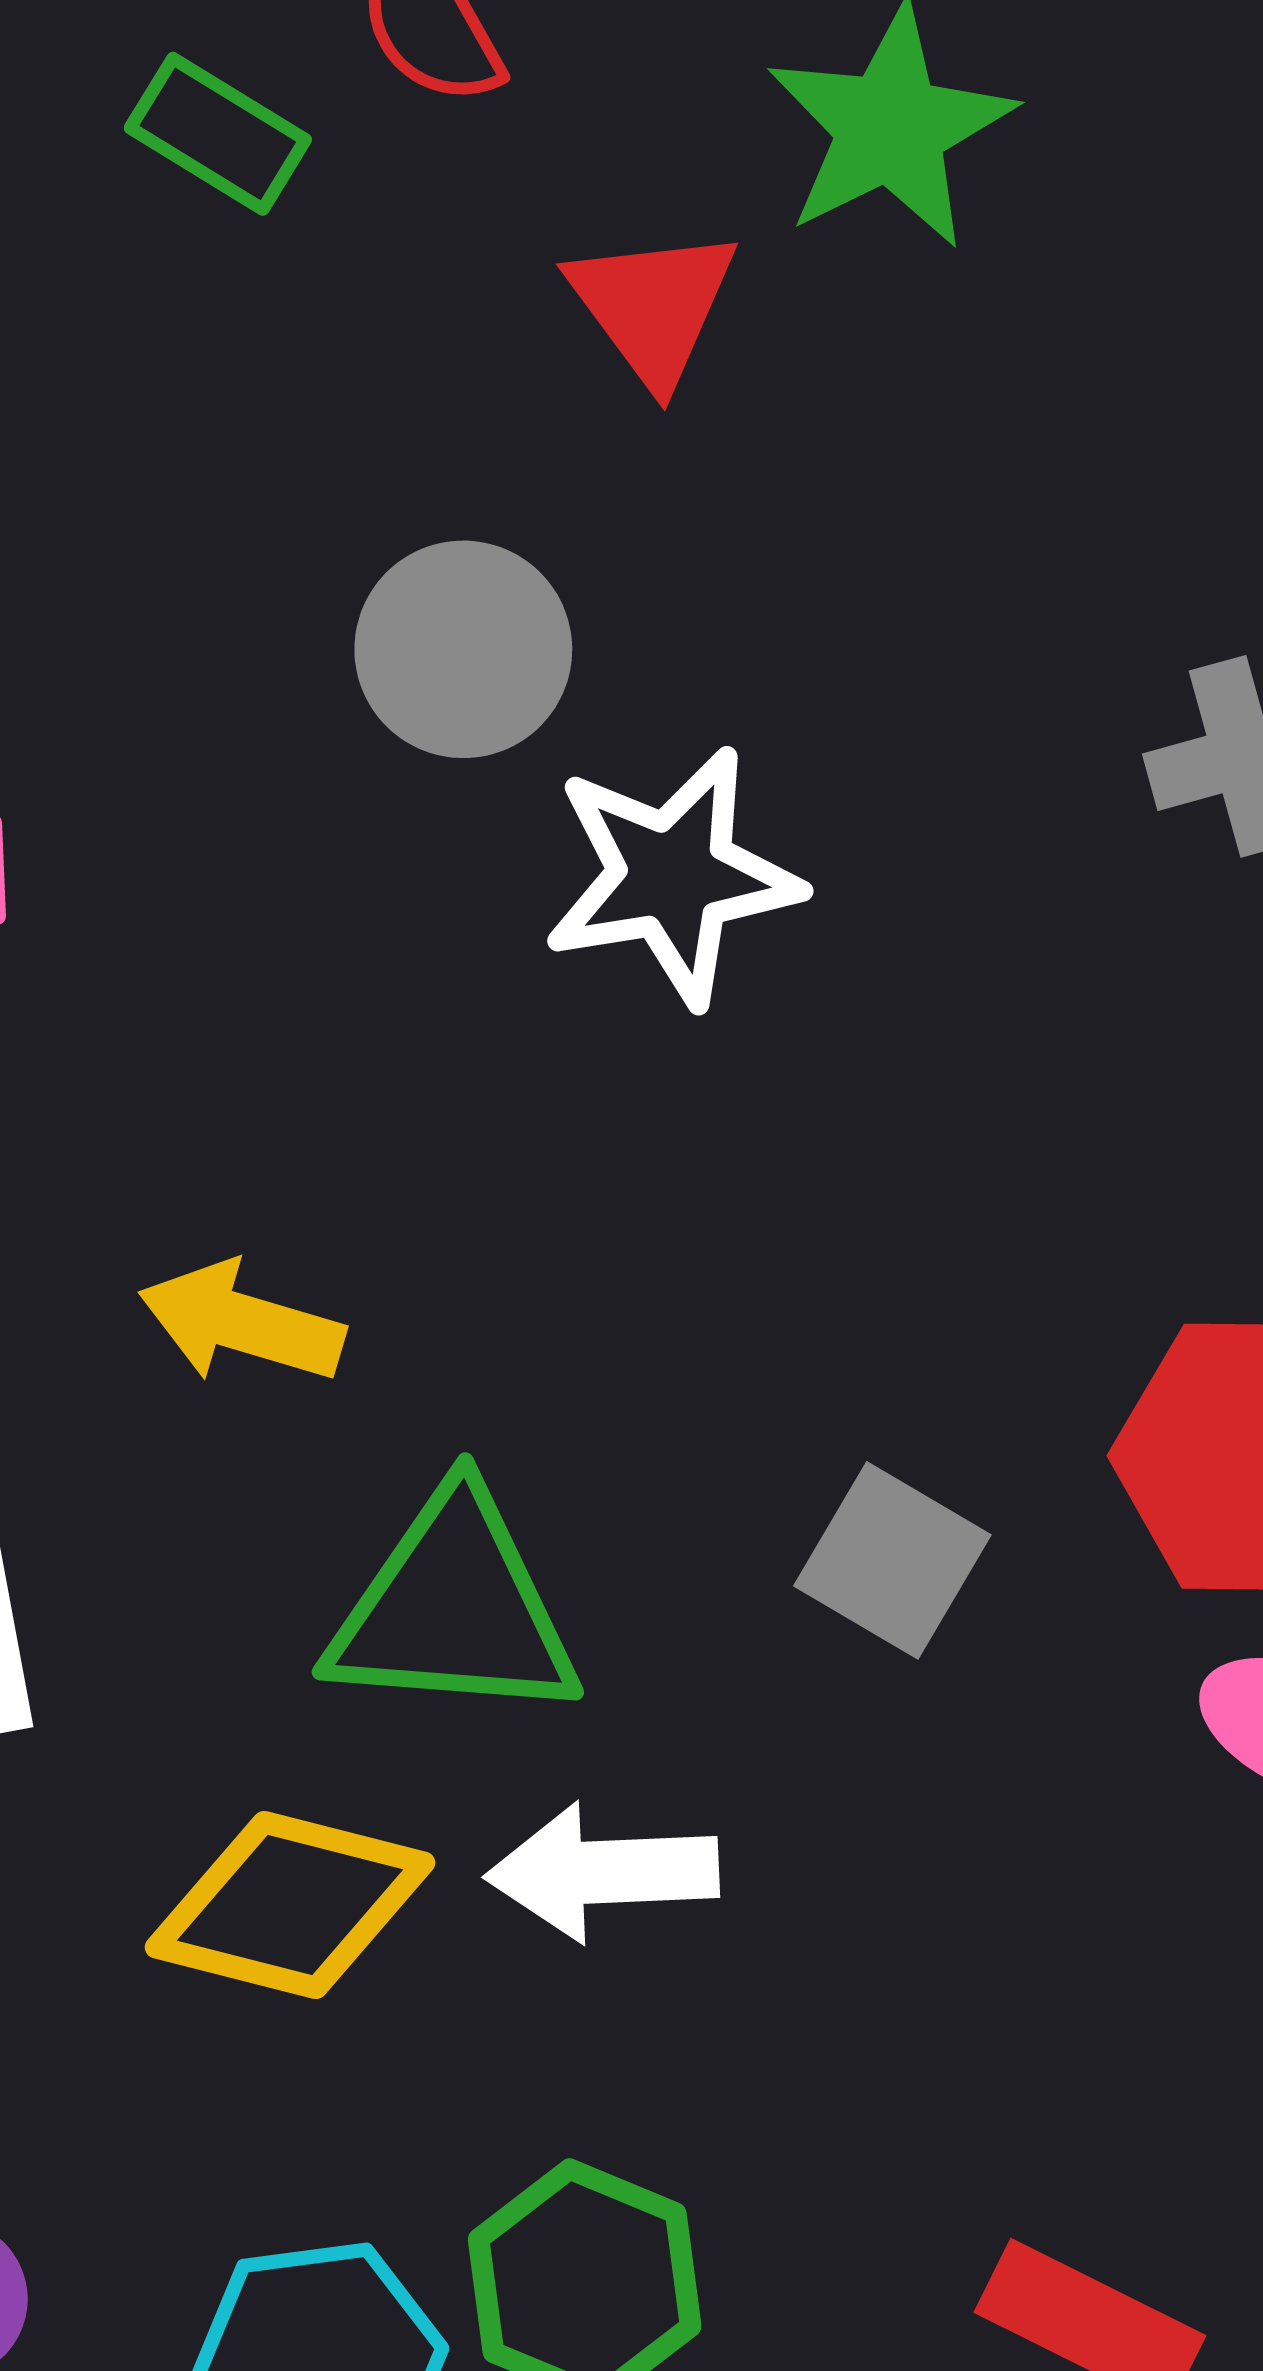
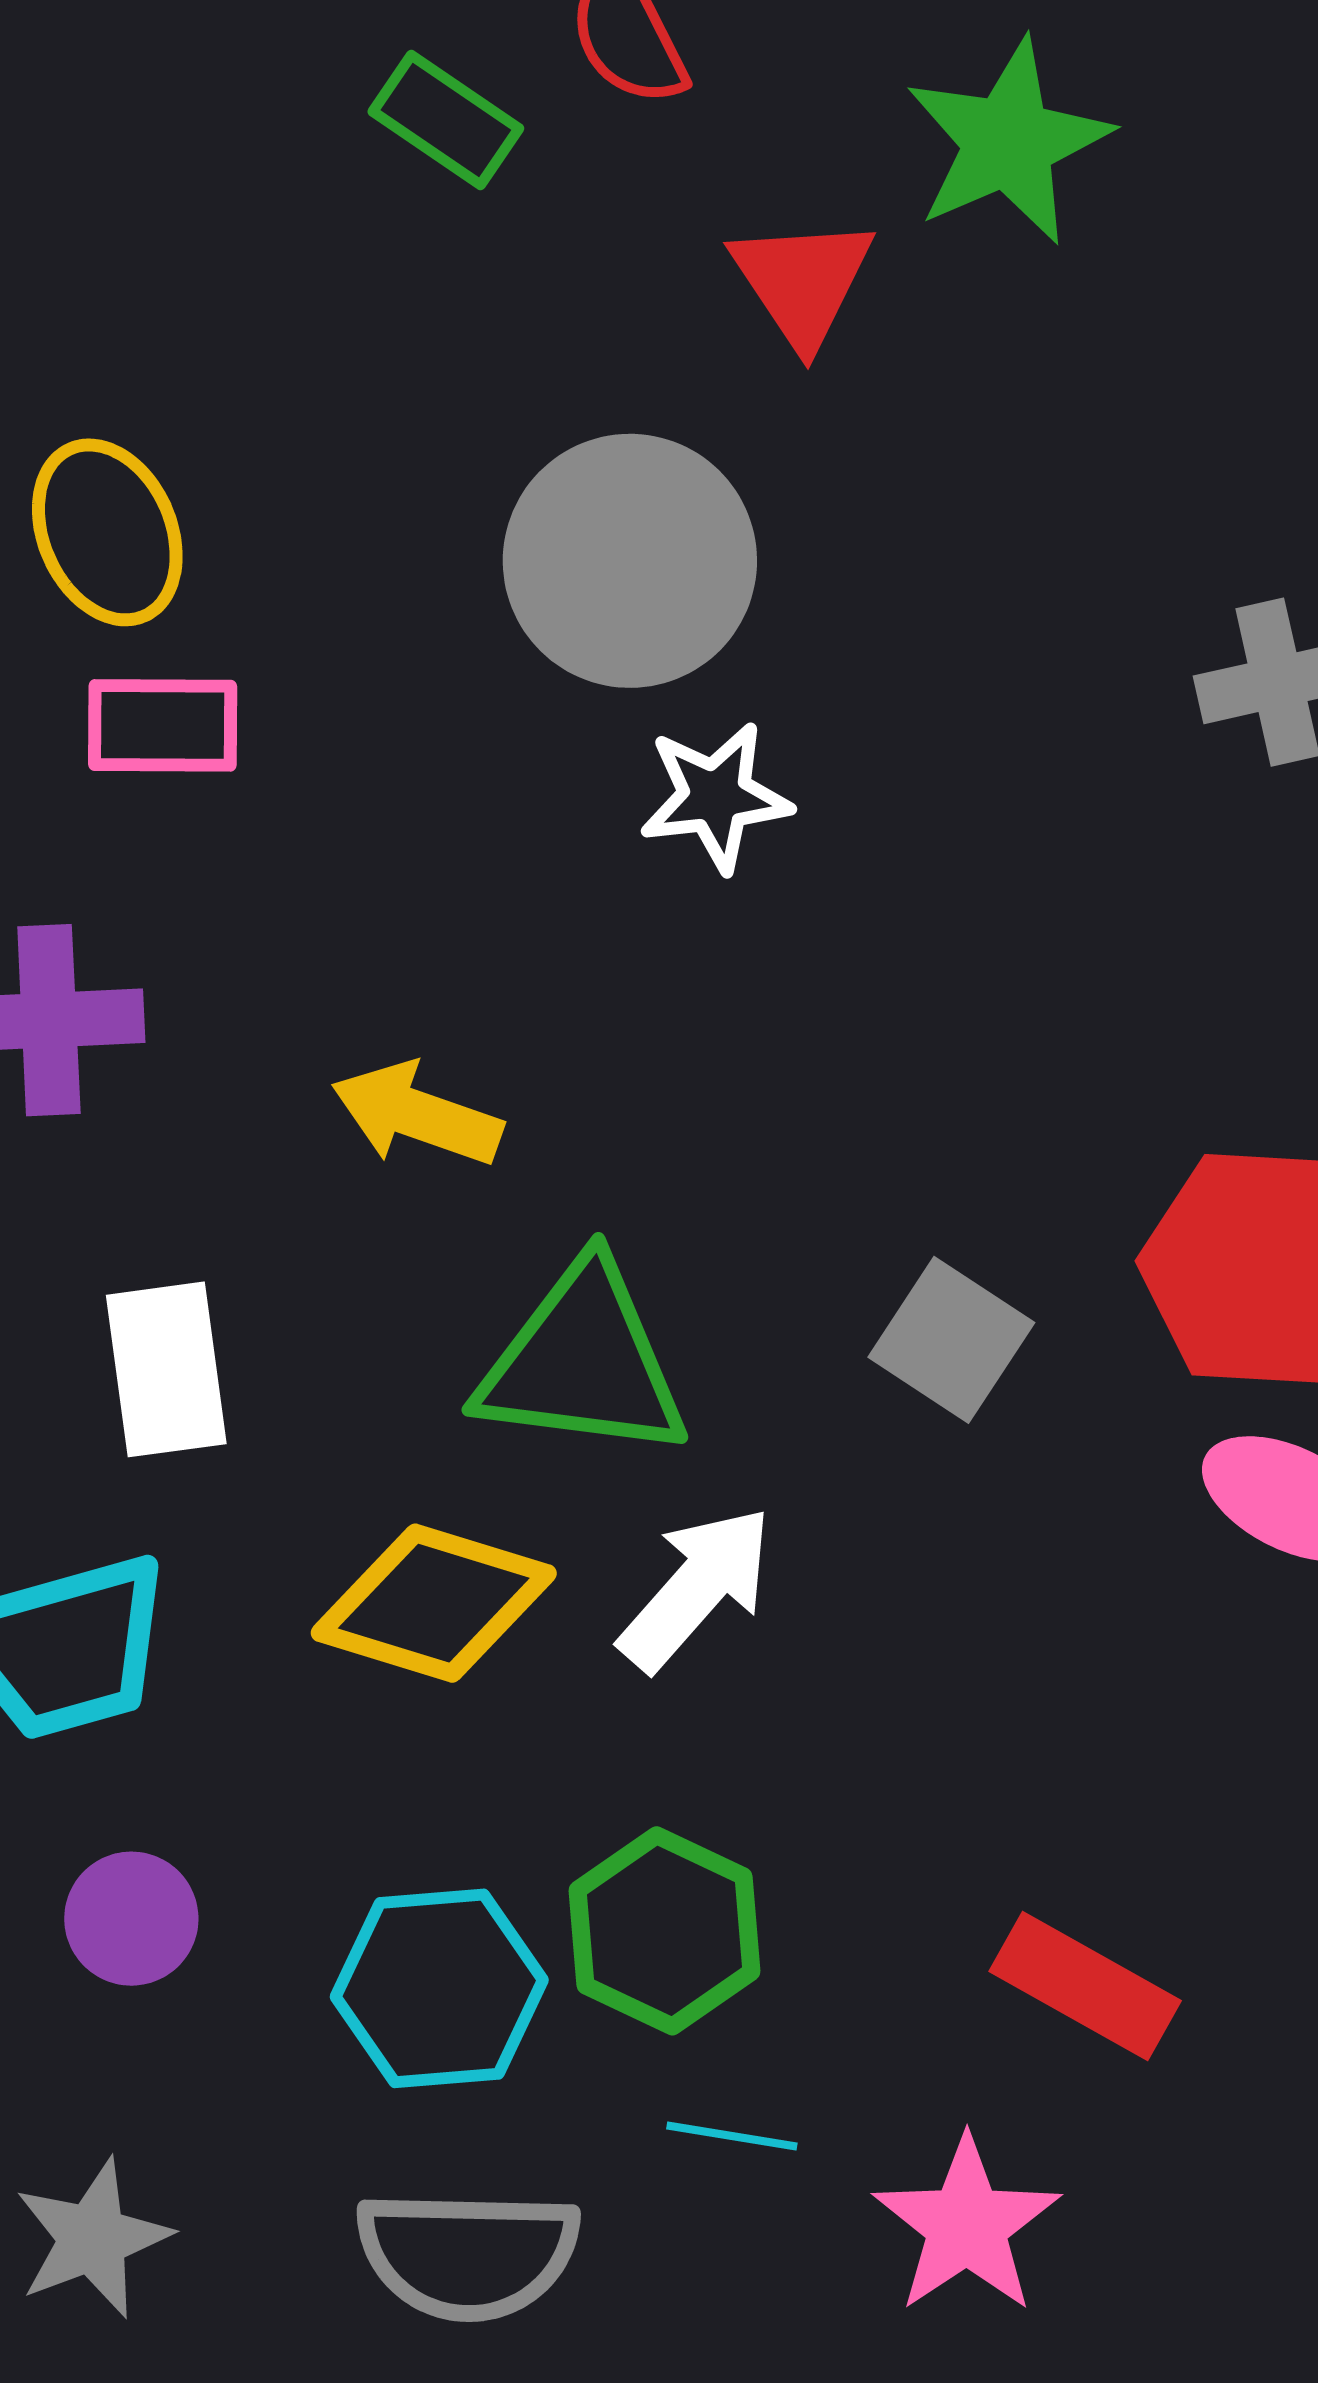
gray circle: (463, 649) -> (630, 561), size x1.4
white star: (672, 876) -> (715, 797), moved, size x0.7
white arrow: (603, 1872) -> (696, 1588), turned 131

